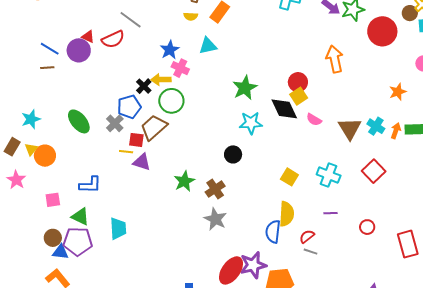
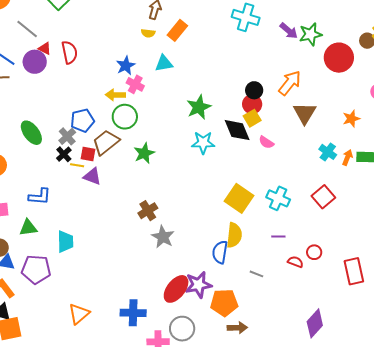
gray line: (131, 20) -> (27, 29), moved
red semicircle: (113, 39) -> (69, 52), turned -80
orange arrow: (335, 59) -> (290, 83), turned 48
black cross: (144, 86) -> (64, 154), moved
brown triangle: (350, 129) -> (305, 113), moved
black circle: (233, 154) -> (254, 90), moved
yellow square: (289, 177) -> (239, 198), size x1.6
green star: (184, 181) -> (144, 153), moved
brown cross: (215, 189) -> (148, 211), moved
green triangle: (80, 217) -> (28, 228), turned -36
red semicircle: (307, 236) -> (295, 262), moved, turned 56
purple pentagon: (78, 241) -> (36, 269), moved

